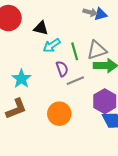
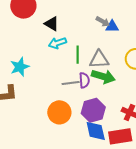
purple semicircle: (62, 69) -> (84, 80), moved
orange circle: (59, 114) -> (59, 112), moved

